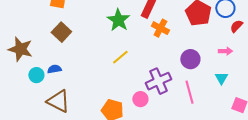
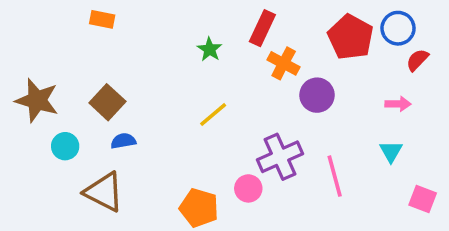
green star: (118, 20) -> (210, 49), size x0.6
brown square: (61, 32) -> (107, 102), moved
purple circle: (190, 59) -> (317, 95), moved
blue semicircle: (54, 69) -> (123, 141), moved

